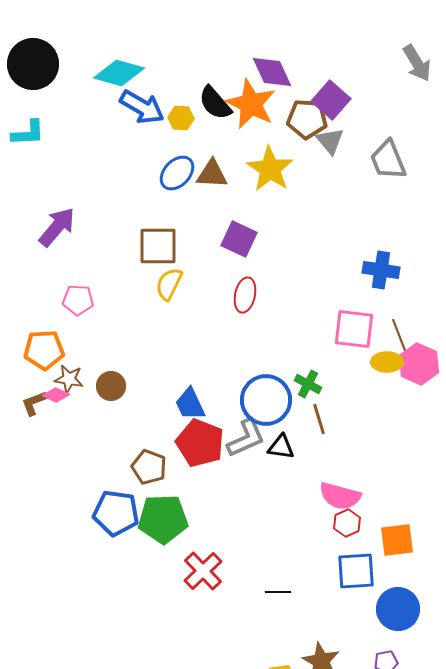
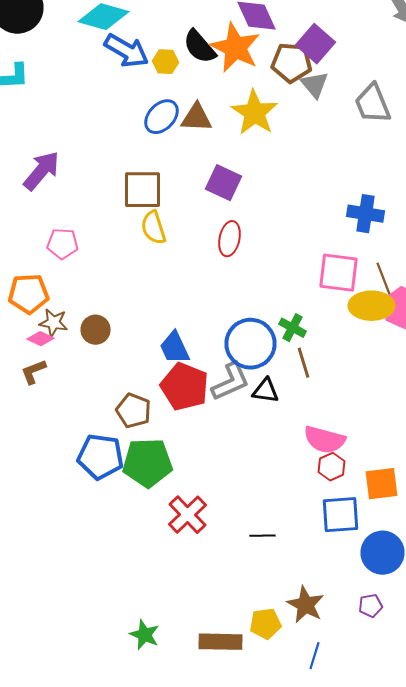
yellow semicircle: (169, 284) -> (154, 228), turned -44
yellow ellipse: (387, 362) -> (372, 306), size x1.4
brown L-shape: (34, 403) -> (34, 372), moved

